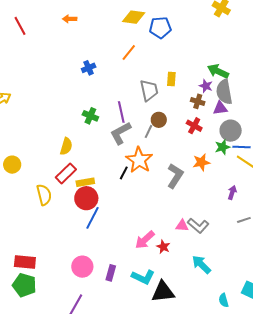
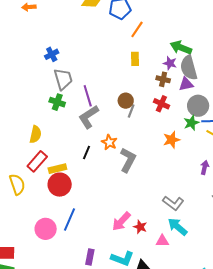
orange line: (129, 52) -> (137, 29), moved
gray trapezoid: (149, 90) -> (63, 79), moved
gray line: (148, 131) -> (131, 111), moved
orange star: (139, 160) -> (109, 142), size x0.6
black line: (124, 173) -> (86, 153), moved
gray L-shape: (175, 176) -> (128, 160), moved
blue line: (92, 218) -> (69, 219), moved
pink triangle: (182, 226) -> (162, 241), moved
cyan arrow: (201, 265) -> (178, 227), moved
pink circle: (82, 267) -> (46, 229), moved

